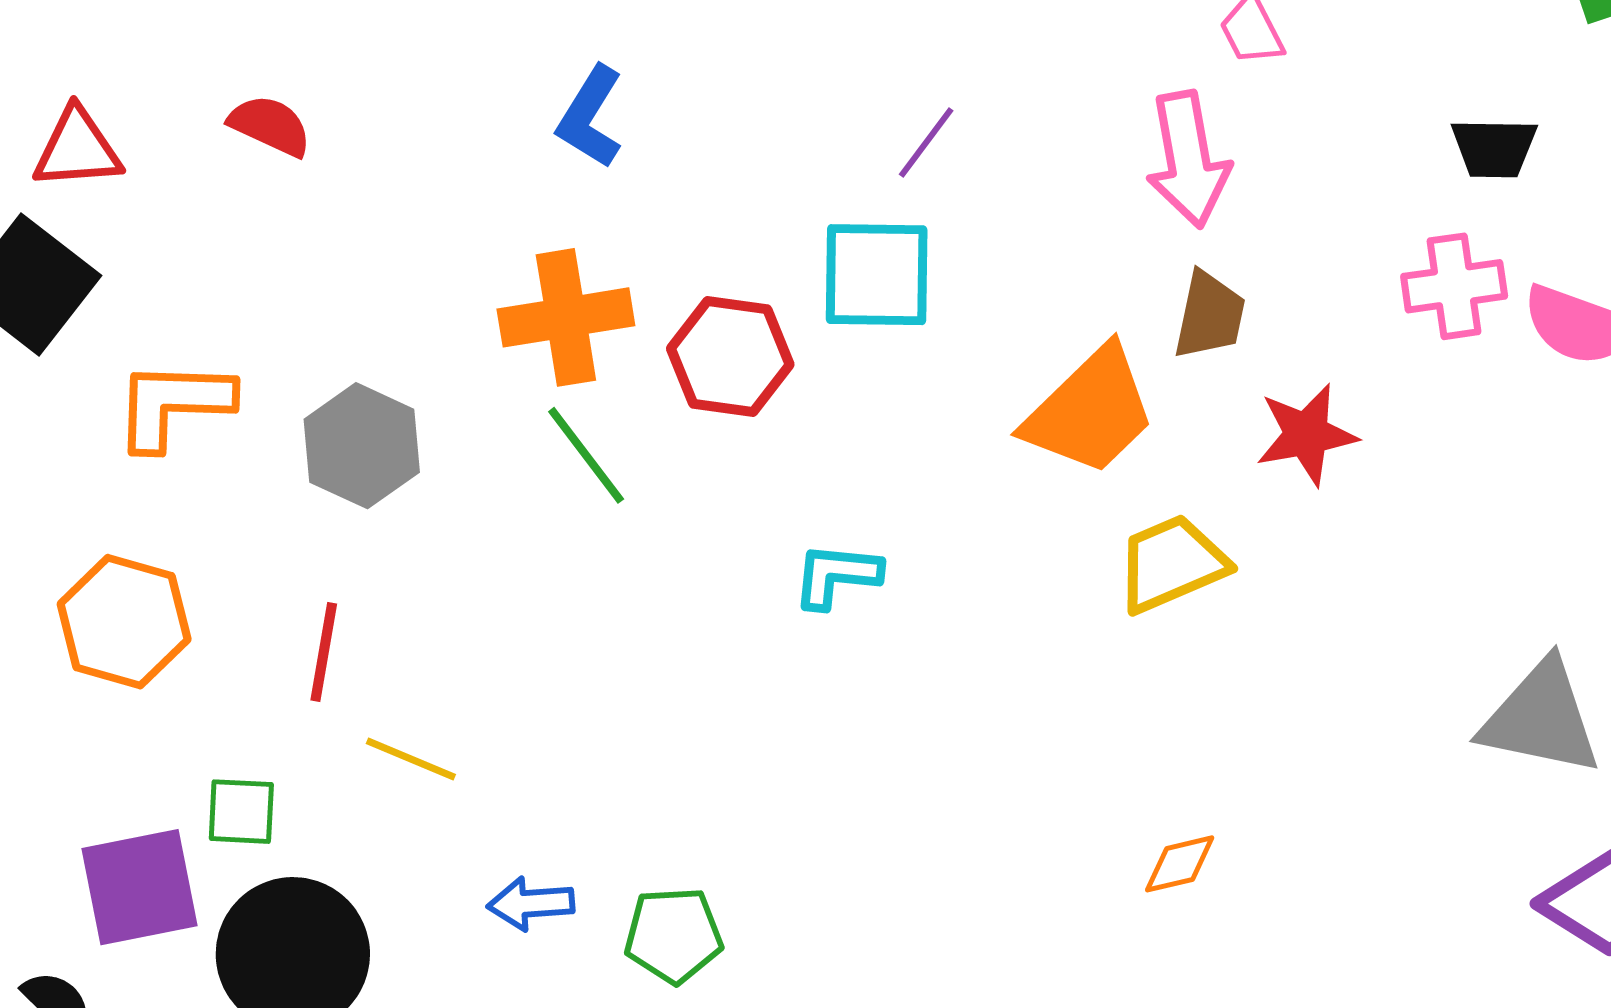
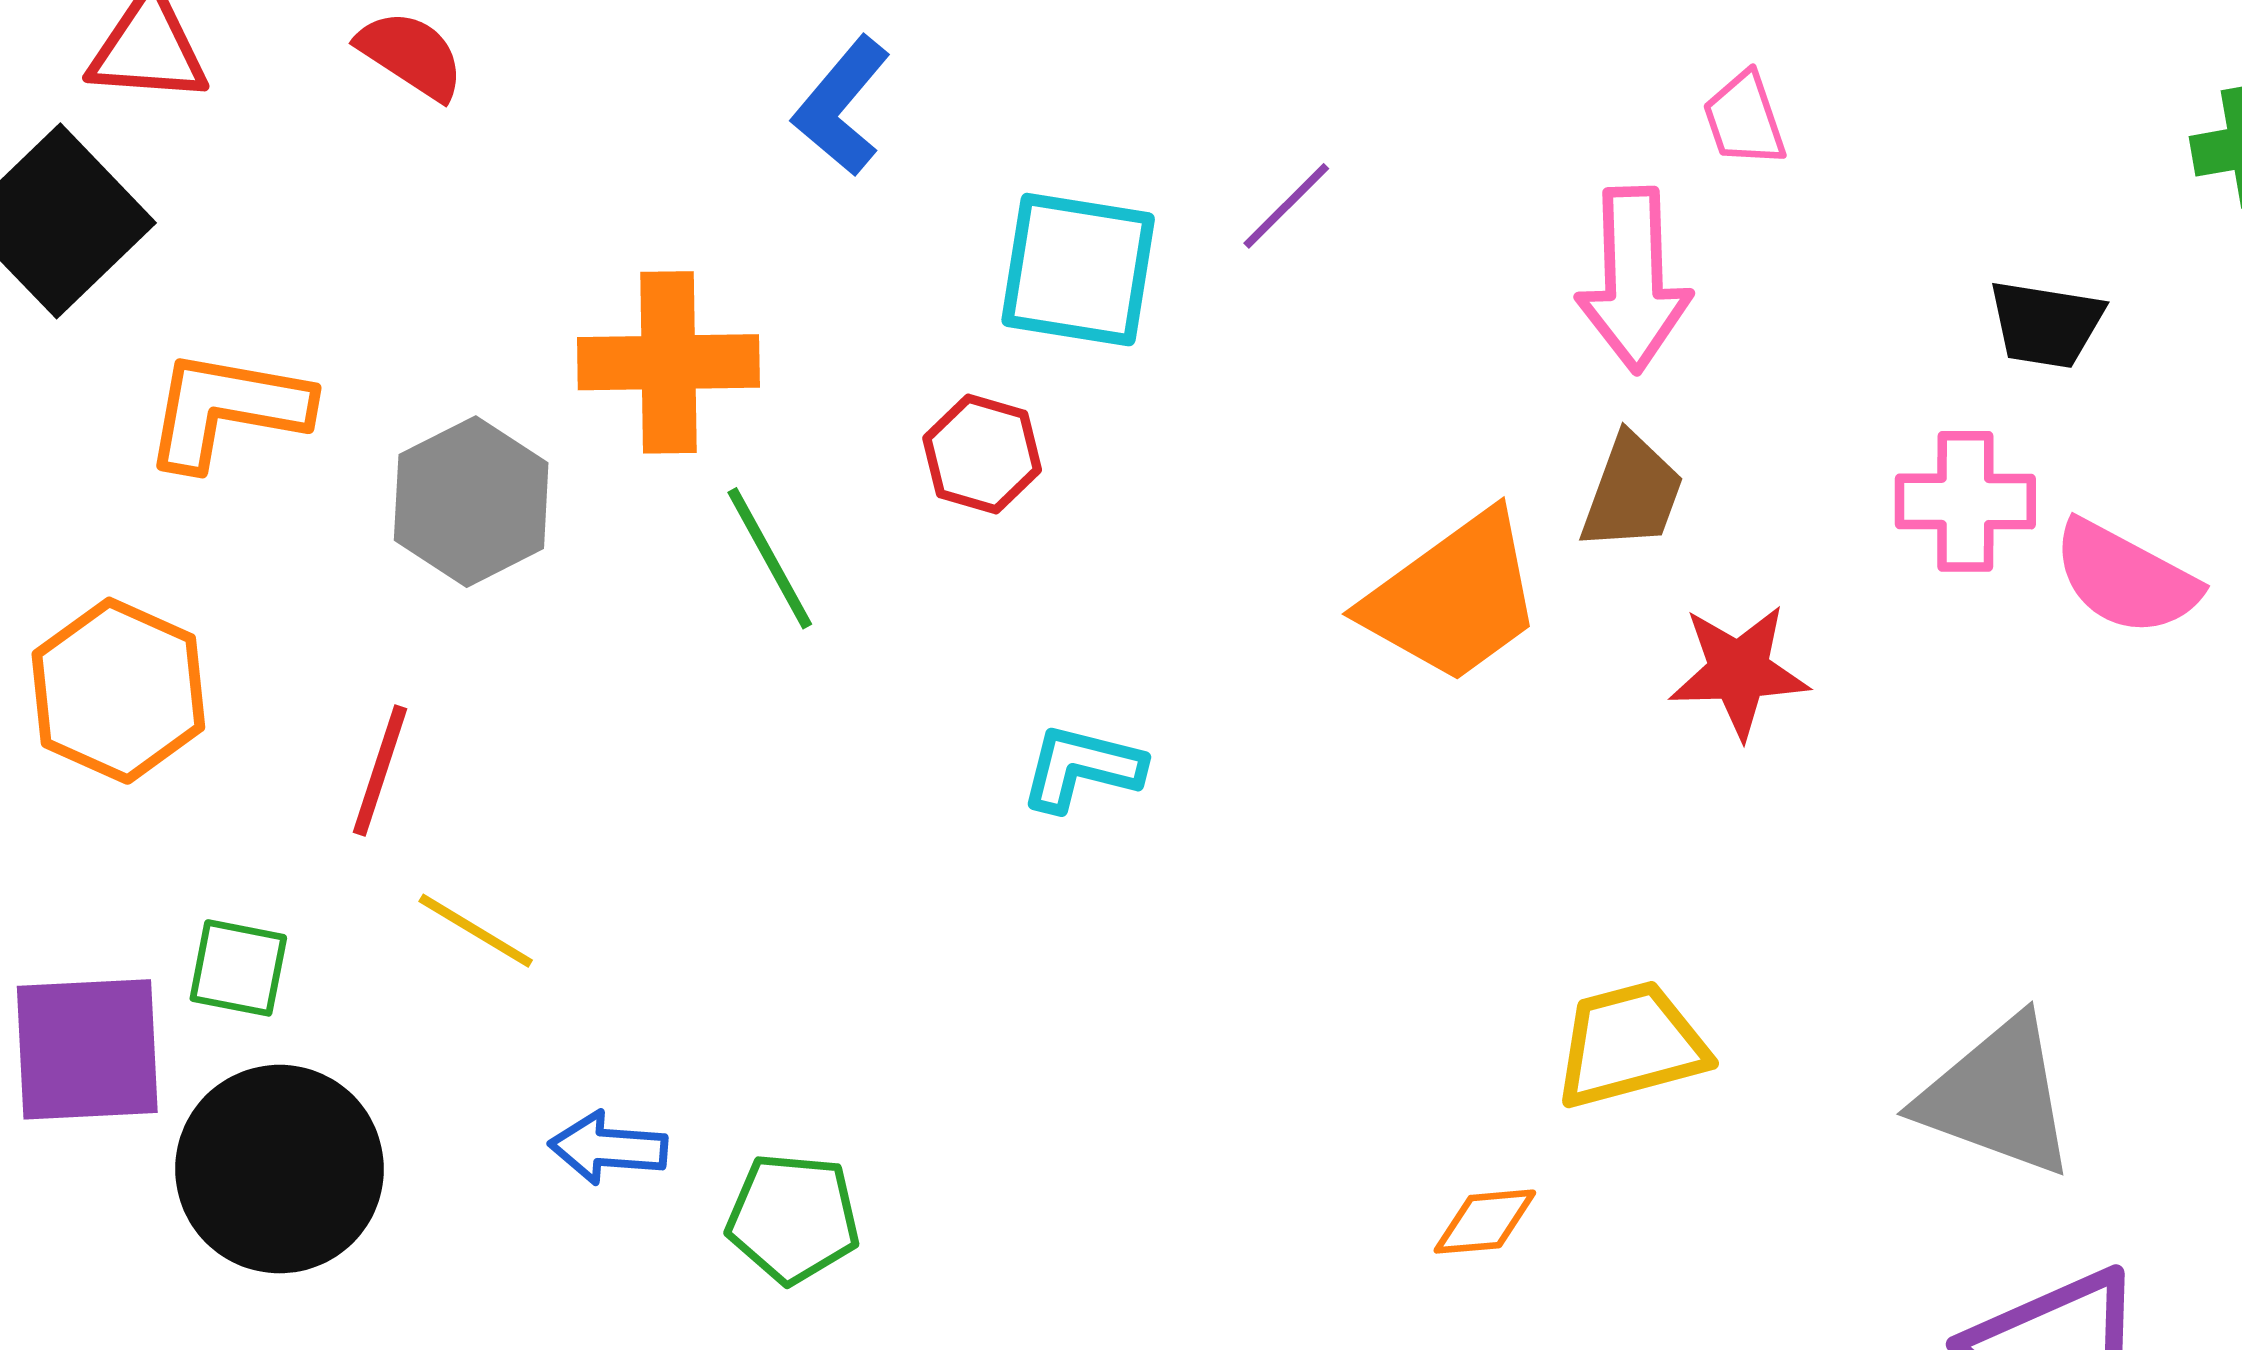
cyan square: (877, 275) -> (1078, 270), moved
orange cross: (566, 317) -> (668, 362), moved
red hexagon: (730, 356) -> (982, 454), size x0.7
yellow trapezoid: (1172, 564) -> (1631, 1045), moved

